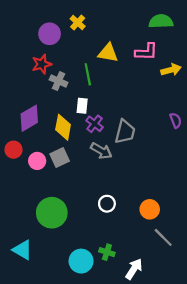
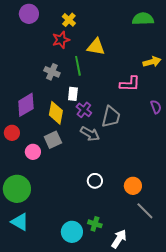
purple circle: (50, 34) -> (29, 14), moved
pink L-shape: (146, 52) -> (130, 84), moved
red star: (42, 64) -> (61, 40), moved
pink circle: (37, 161) -> (33, 152), moved
green circle: (52, 213) -> (17, 189), moved

